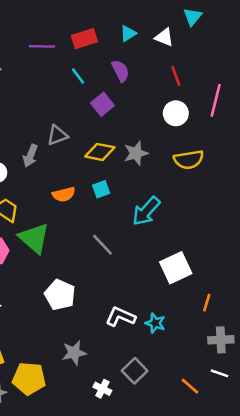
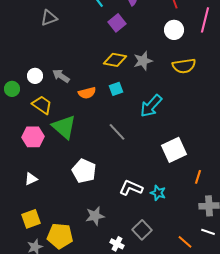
gray triangle: (57, 135) -> (49, 18), moved
gray arrow: (30, 156) -> (61, 76), moved, turned 102

